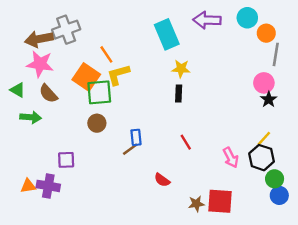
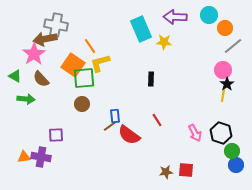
gray cross: (66, 30) -> (56, 25), turned 30
brown arrow: (39, 39) -> (45, 39), moved
gray line: (276, 54) -> (233, 46), turned 42
pink star: (40, 64) -> (34, 54), turned 30
yellow star: (181, 69) -> (164, 42), moved
yellow line: (264, 139) -> (223, 95), moved, turned -32
red semicircle: (162, 180) -> (129, 135), moved, size x1.6
red square: (220, 201) -> (186, 170), size x0.7

